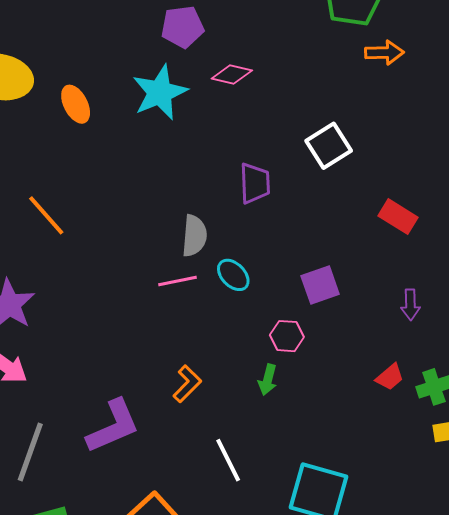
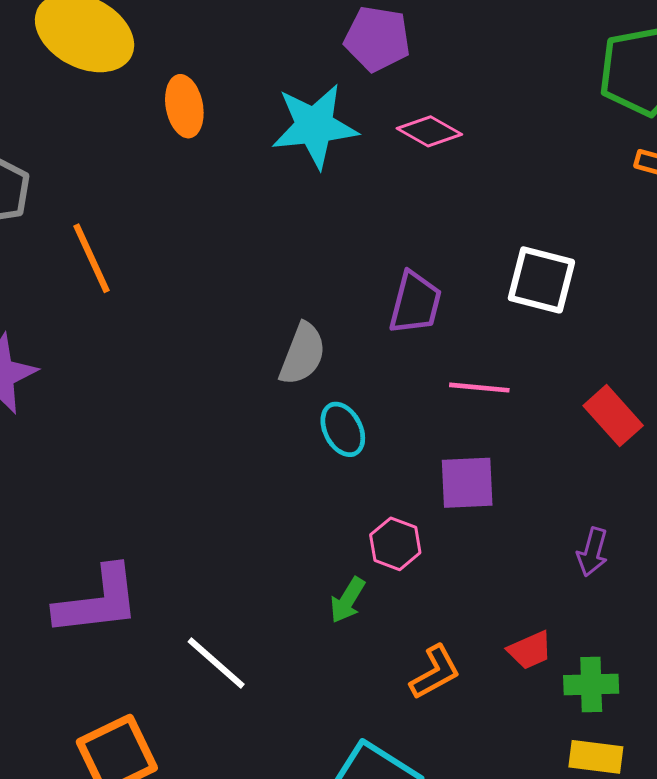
white square: (329, 146) -> (541, 280), turned 30
pink line: (178, 281) -> (479, 388), moved
orange L-shape: (187, 384) -> (435, 672), moved
white line: (228, 460) -> (216, 663), moved, turned -39

